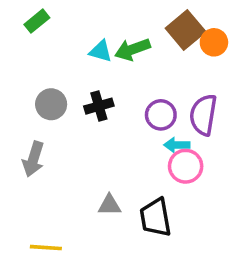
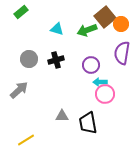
green arrow: (133, 49) -> (87, 30), moved
purple semicircle: (203, 115) -> (122, 53), moved
gray arrow: (33, 159) -> (19, 90), turned -150
yellow line: (46, 248) -> (26, 140), turned -36

